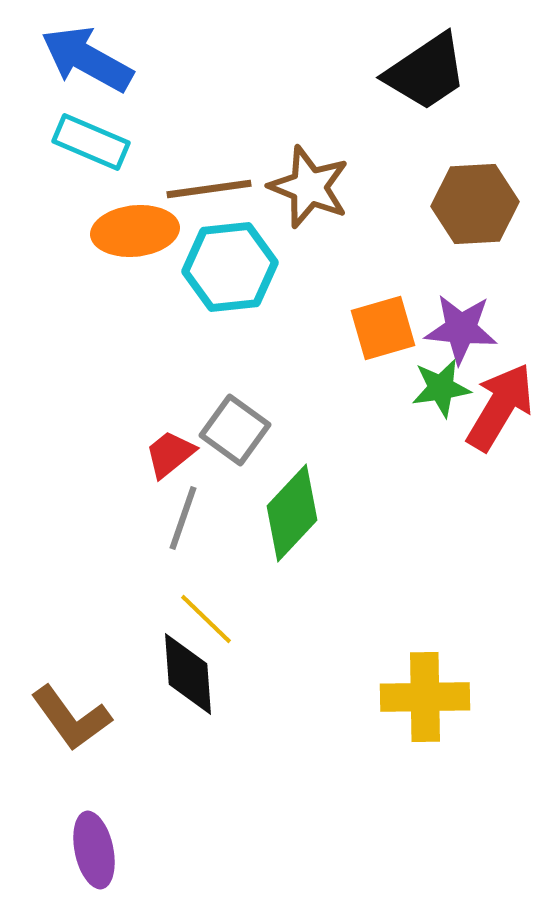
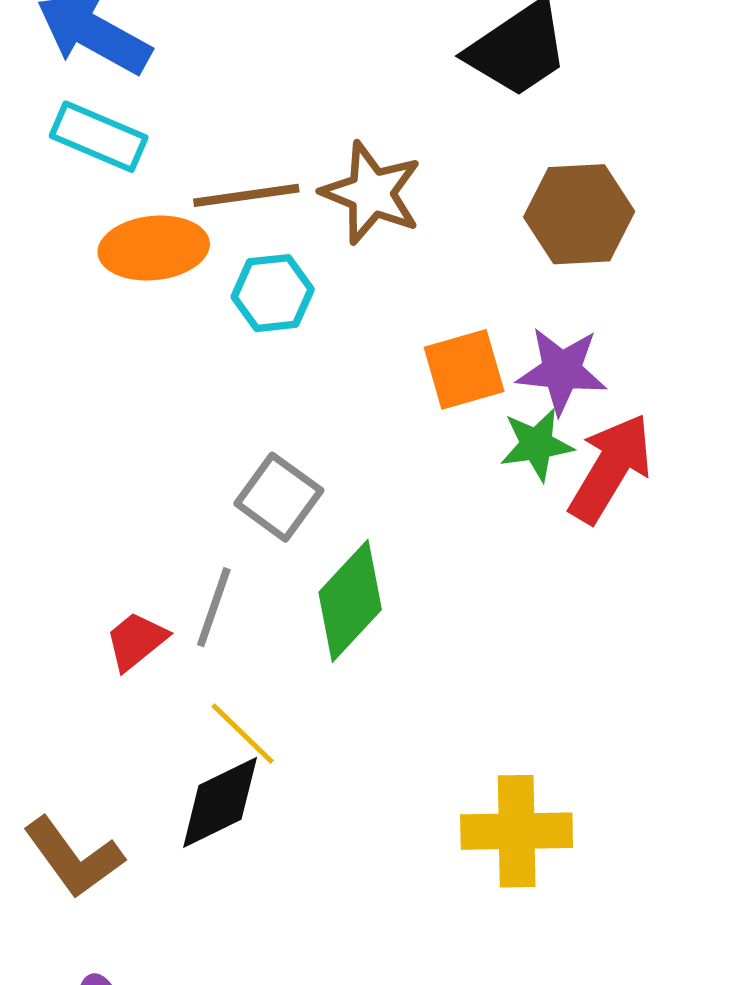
cyan hexagon: (230, 267) -> (273, 293), size x0.7
red trapezoid: (170, 454) -> (136, 641), moved
black diamond: (188, 674) -> (220, 802), turned 68

